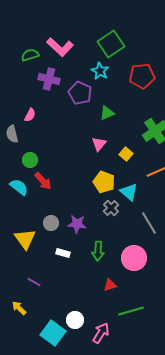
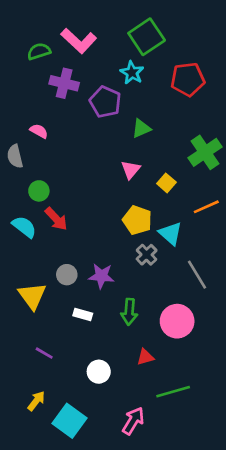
pink semicircle: (30, 115) -> (39, 131), turned -88
yellow arrow: (19, 308) -> (36, 401), moved, turned 84
white circle: (75, 320) -> (99, 372), moved

